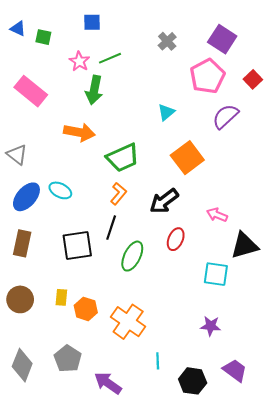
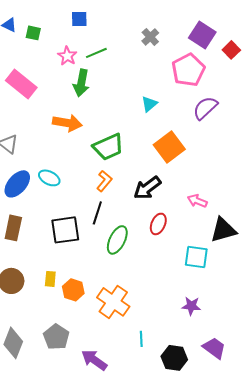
red square: (253, 79) -> (231, 50), moved

